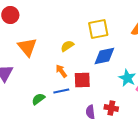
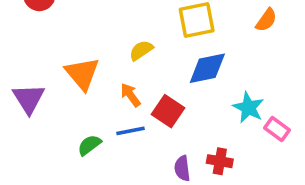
orange triangle: (27, 47) -> (82, 74), moved
red square: (82, 80) -> (168, 111), turned 36

